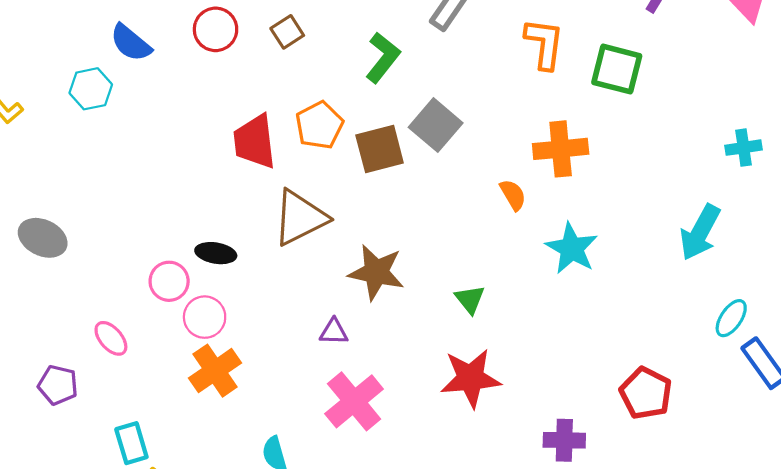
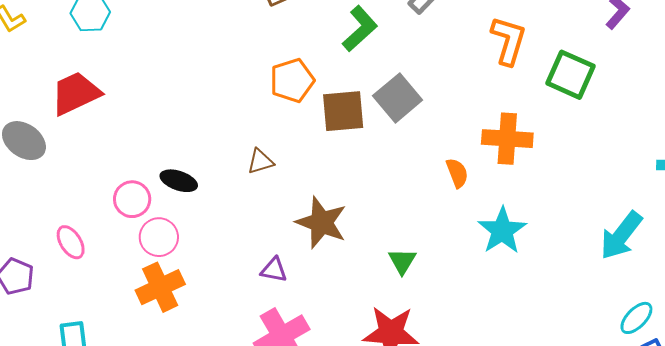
red trapezoid: (255, 142) -> (76, 93), moved, turned 62
brown triangle: (300, 218) -> (260, 161), size x0.5

